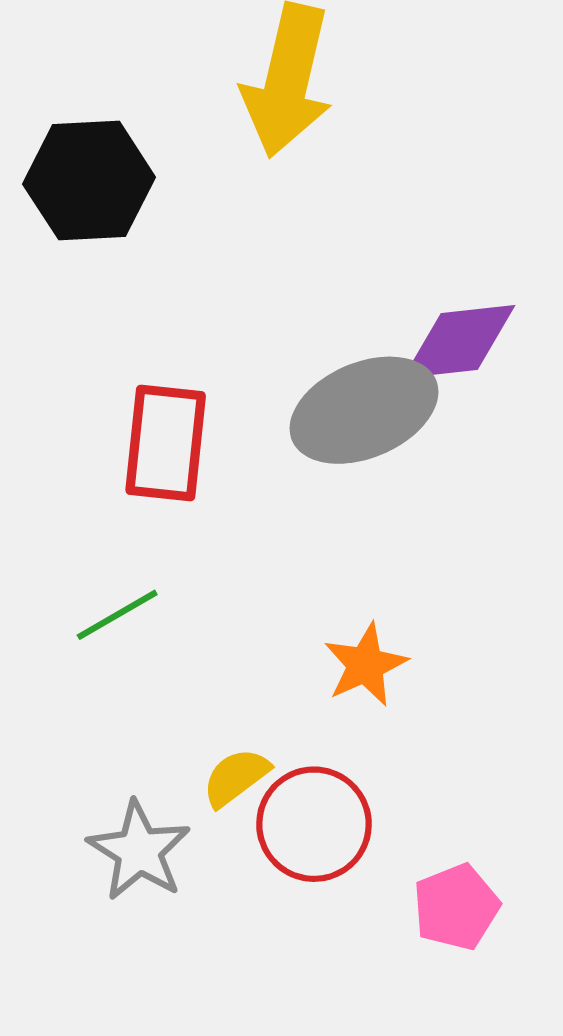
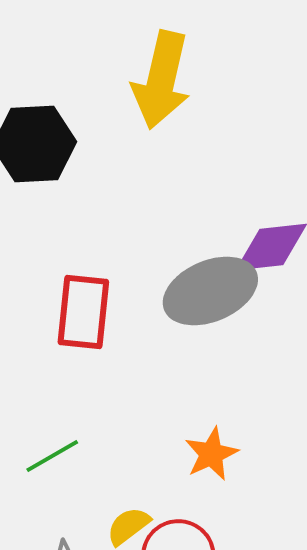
green line: (117, 615) -> (52, 456), moved

